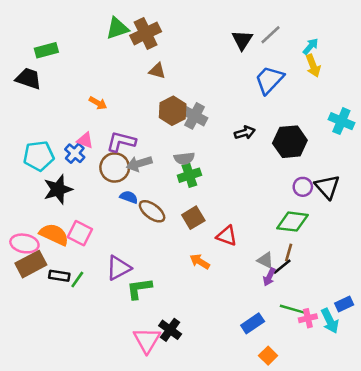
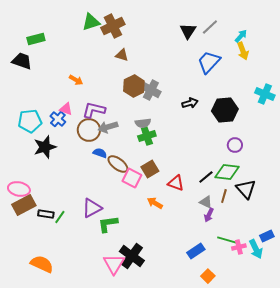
black triangle: (327, 187) -> (246, 189), moved
pink square: (80, 233) -> (132, 178), moved
orange semicircle: (54, 234) -> (42, 264), moved
black line: (282, 267) -> (206, 177), moved
black cross: (170, 330) -> (132, 256), size x1.4

